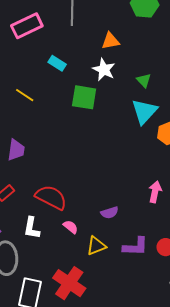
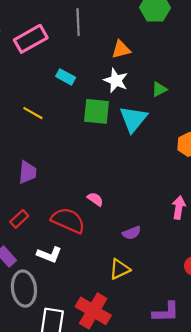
green triangle: (144, 80) -> (159, 89), turned 49
cyan triangle: (144, 111) -> (133, 119), moved
pink semicircle: (71, 227) -> (95, 199), moved
white L-shape: (32, 228) -> (49, 255), turned -75
purple L-shape: (135, 247) -> (166, 312), moved

